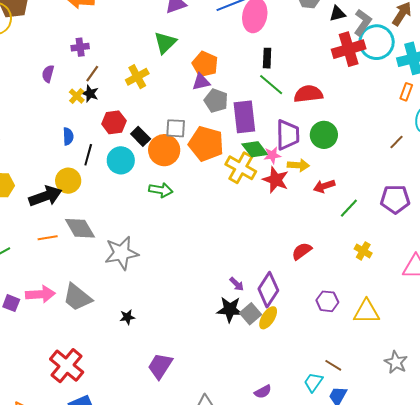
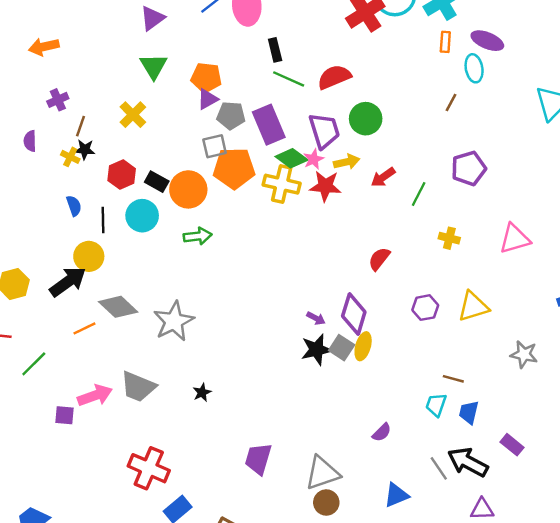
gray square: (176, 128) -> (215, 146), moved
purple trapezoid: (160, 366) -> (258, 459), moved

